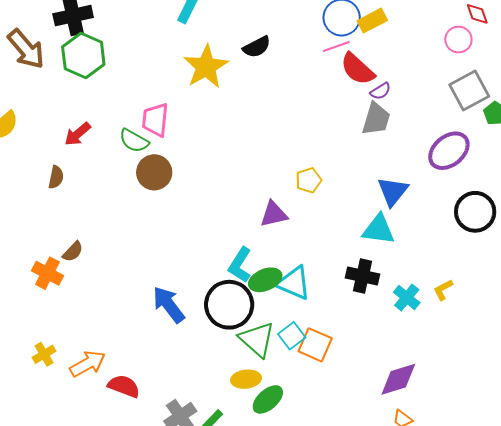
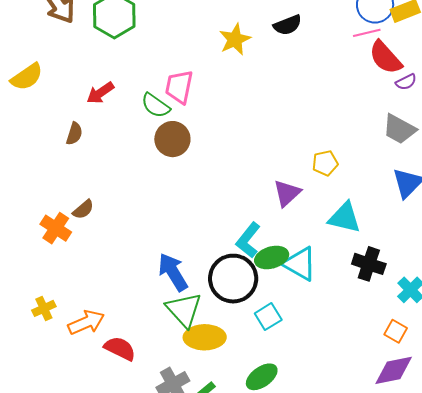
yellow star: (206, 67) -> (235, 39), size x0.7
gray trapezoid: (376, 119) -> (399, 129), moved, turned 96
purple triangle: (274, 214) -> (287, 193), turned -36
cyan triangle: (379, 230) -> (345, 218), moved
cyan square: (292, 336) -> (268, 317), moved
green triangle: (257, 339) -> (184, 310), moved
orange square: (315, 345) -> (396, 331), moved, size x0.7
yellow ellipse: (246, 379) -> (205, 337), moved, size x1.4

